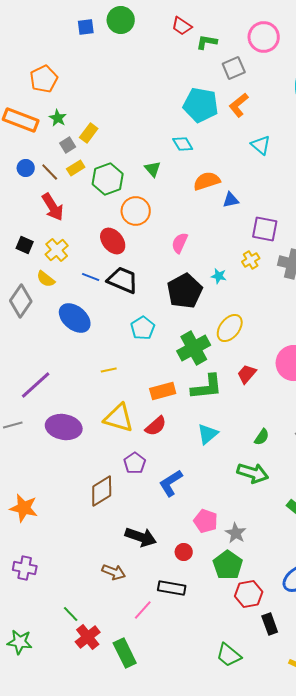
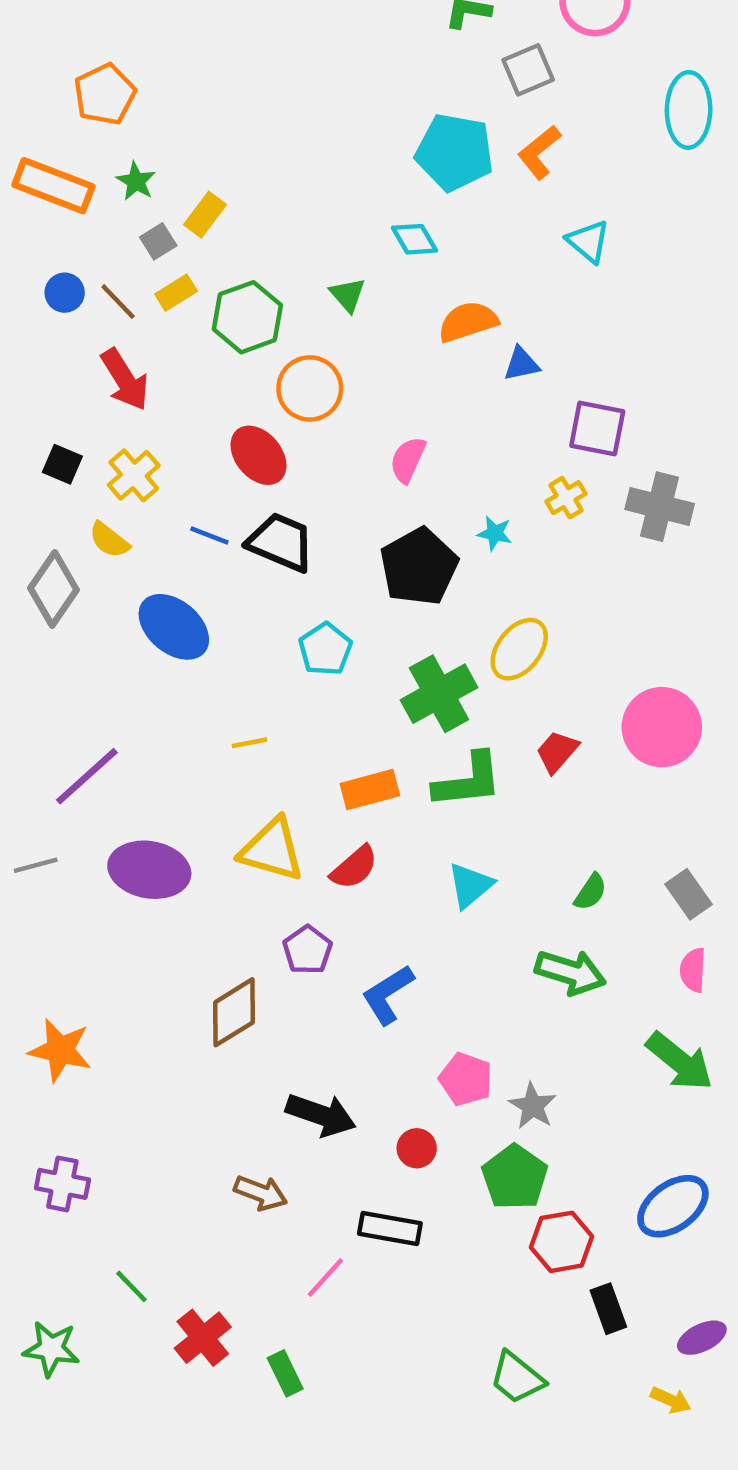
green line: (71, 614) -> (131, 1286), moved
green rectangle: (125, 653) -> (285, 1373), size x0.7

